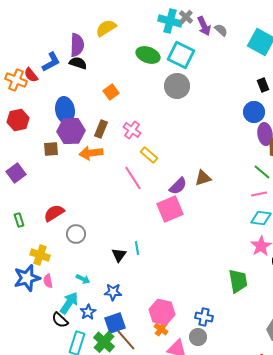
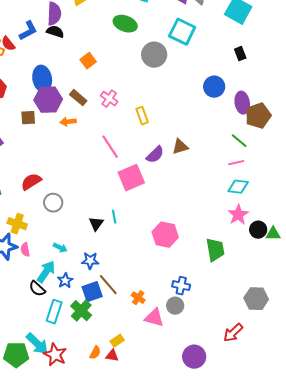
cyan square: (181, 55) -> (182, 32), moved
blue circle: (254, 112) -> (214, 87), moved
brown rectangle: (101, 129) -> (78, 98), turned -72
orange arrow: (91, 153) -> (68, 122), size x0.7
yellow rectangle: (149, 155) -> (142, 116), moved, turned 30
pink square: (170, 209) -> (131, 178), moved
pink hexagon: (162, 312) -> (165, 235), moved
brown line: (126, 340) -> (108, 285), moved

